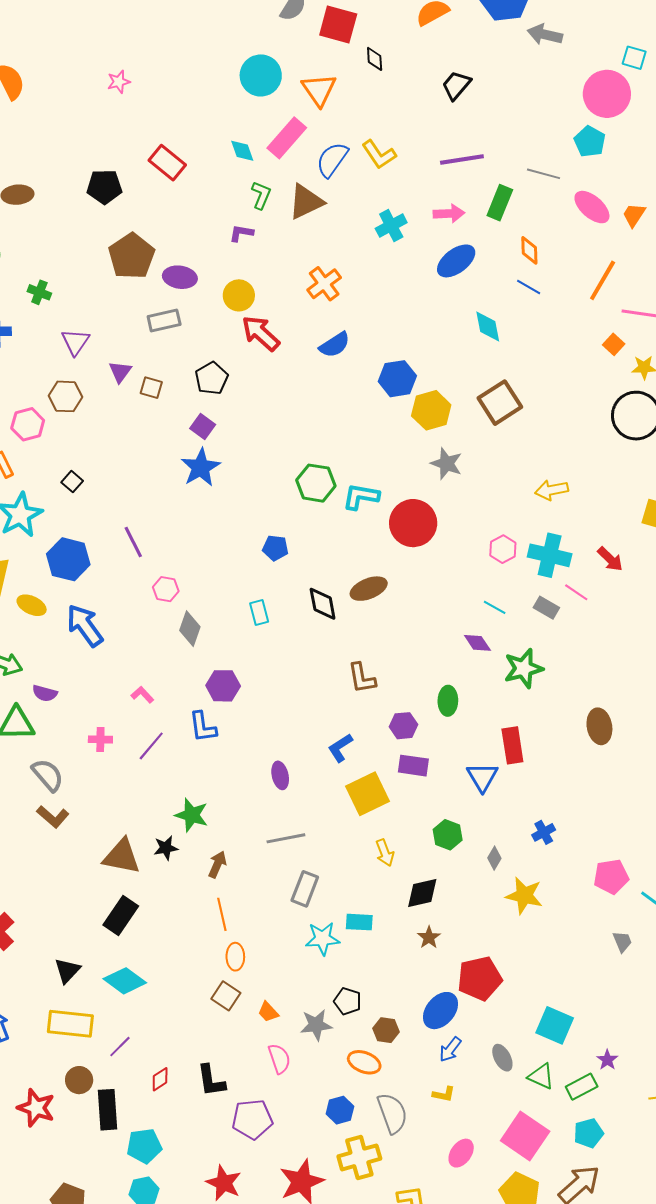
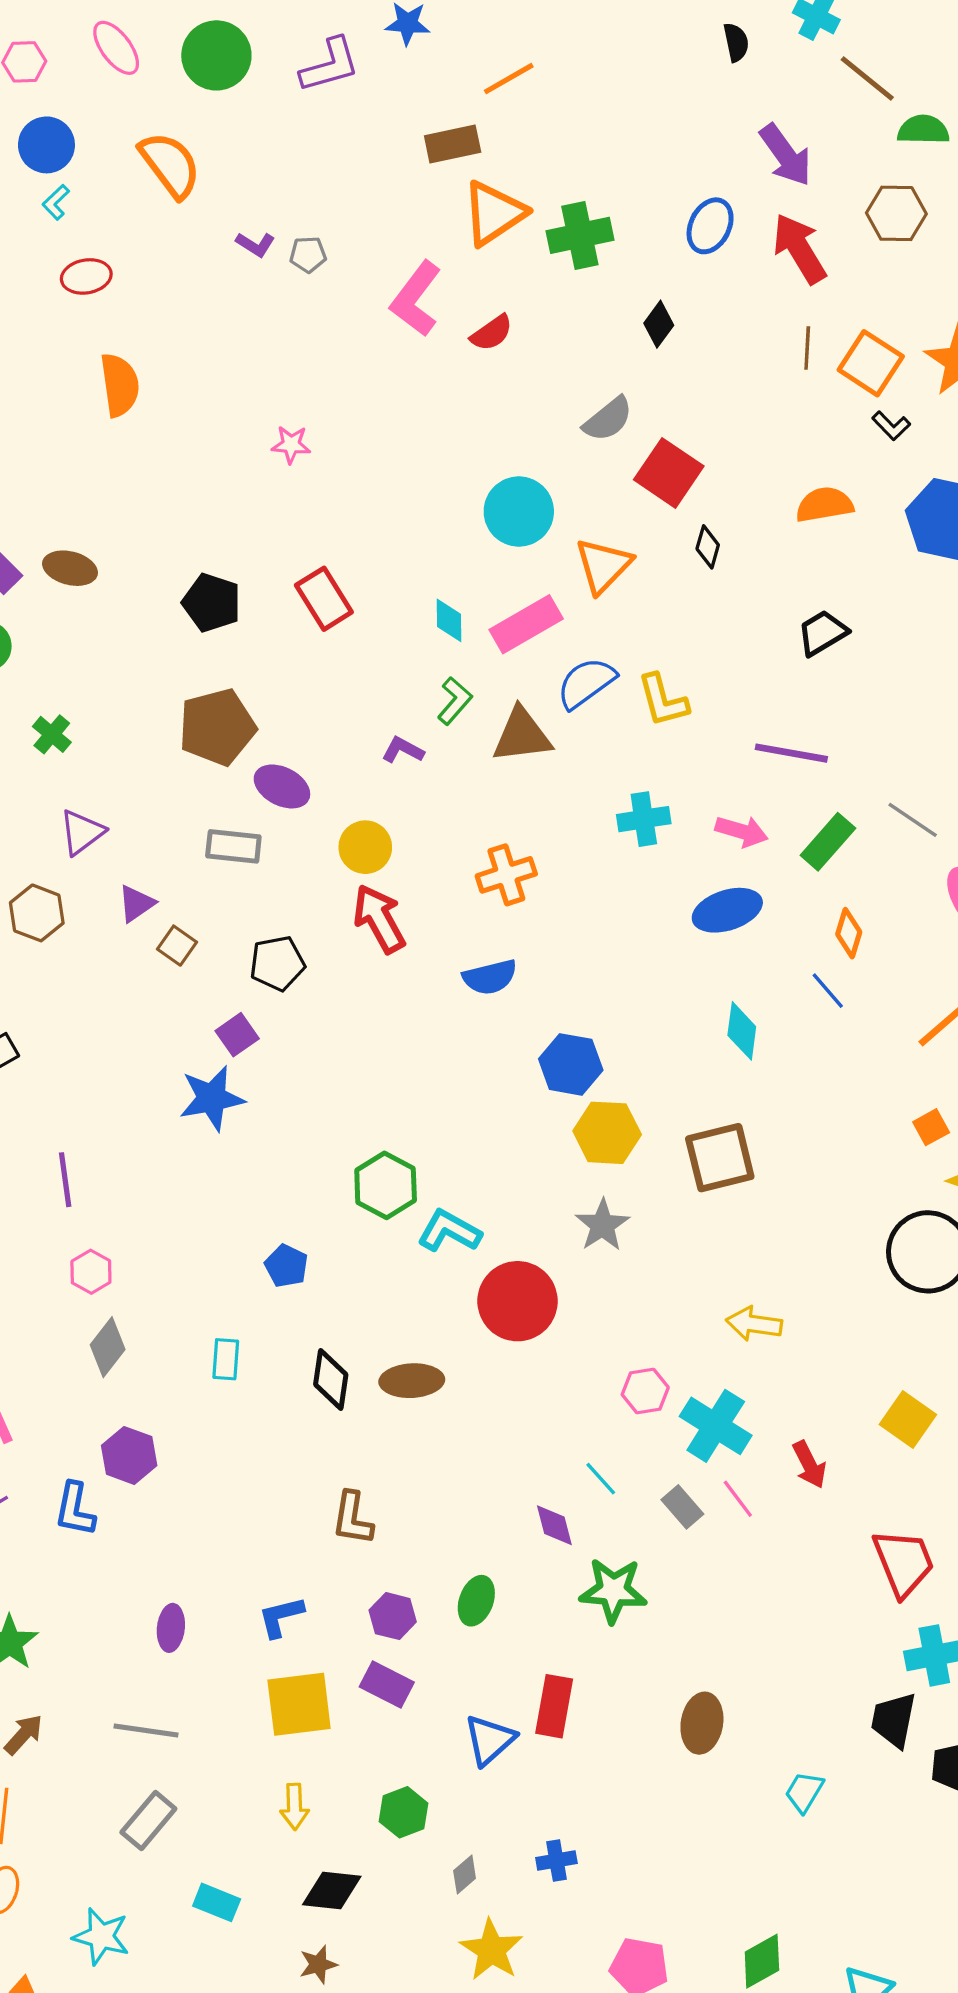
cyan star: (323, 939) -> (101, 1936), moved

